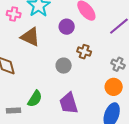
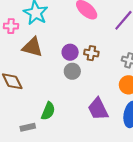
purple circle: (67, 27) -> (70, 52), moved
purple trapezoid: (69, 103) -> (98, 109), moved

